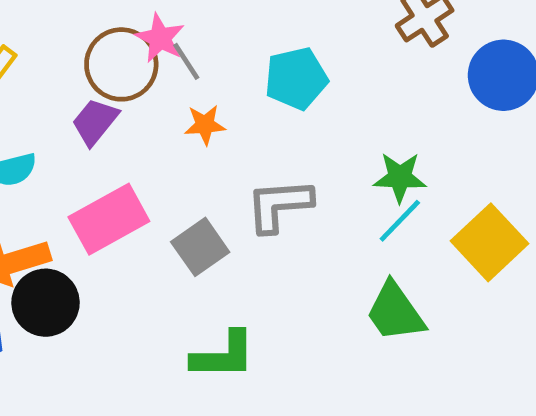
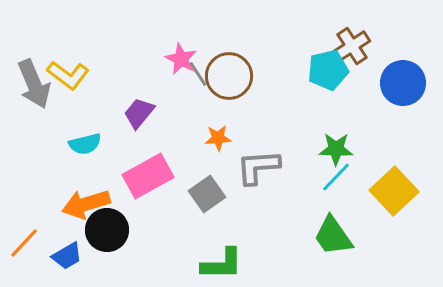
brown circle: (121, 64) -> (229, 76), moved
cyan pentagon: (296, 78) -> (328, 70), moved
orange star: (205, 125) -> (218, 138), moved

